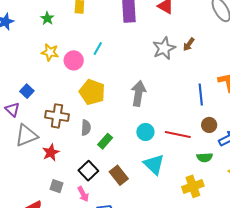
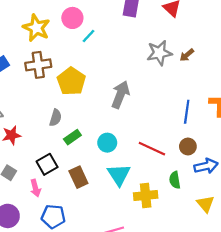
yellow star: (50, 52) -> (36, 28), size x1.4
pink circle: (74, 60) -> (72, 18), moved
brown cross: (57, 116) -> (38, 65), moved, turned -30
cyan circle: (145, 132) -> (107, 143), moved
green semicircle: (205, 157) -> (175, 180), turned 70
yellow cross: (193, 186) -> (146, 195), moved

